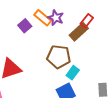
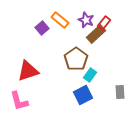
purple star: (56, 18) -> (86, 20), moved
brown pentagon: (59, 57) -> (76, 59), turned 30

